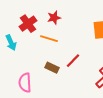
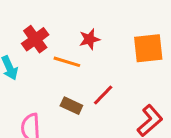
red star: (54, 18) -> (89, 39), moved

